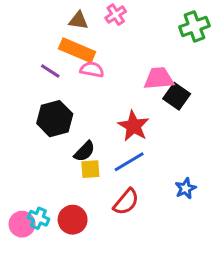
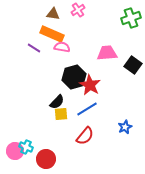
black square: (177, 96) -> (133, 65), moved
black hexagon: (55, 119) -> (74, 77), moved
red circle: (73, 220) -> (46, 159), moved

